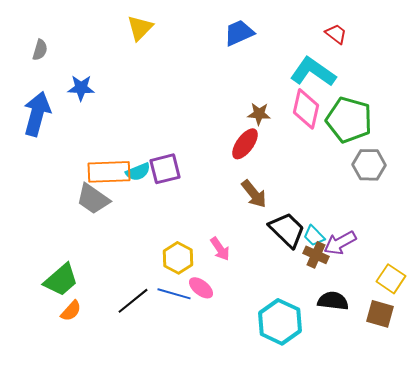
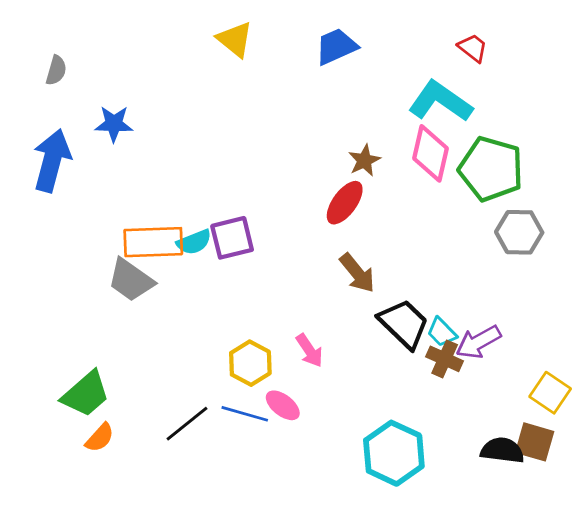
yellow triangle: (140, 28) -> (235, 39), moved, turned -36
brown star: (259, 114) -> (364, 160), turned -30
black semicircle: (333, 301) -> (502, 450), moved

